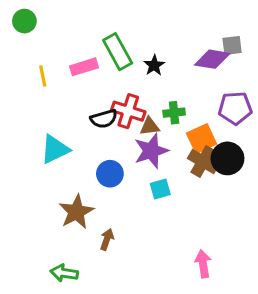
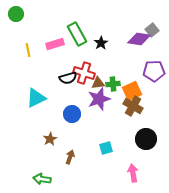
gray square: (232, 45) -> (152, 30), turned -32
green cross: (174, 113) -> (113, 84), moved
black circle: (227, 158) -> (146, 139), moved
cyan square: (160, 189) -> (106, 148), moved
brown star: (76, 212) -> (50, 139), size x0.6

